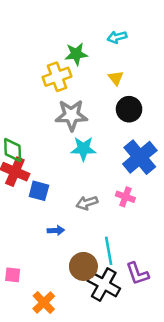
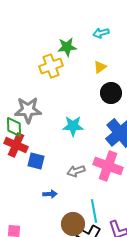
yellow triangle: (116, 78) -> (100, 67), turned 32
gray star: (71, 115) -> (28, 110), moved
pink cross: (125, 197) -> (108, 166), size x1.8

